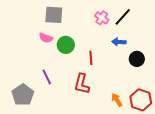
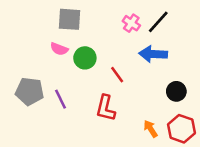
blue arrow: (119, 42) -> (153, 54), size x1.5
red line: (91, 58) -> (117, 75), turned -32
black circle: (137, 59) -> (176, 91), moved
gray pentagon: (23, 95) -> (30, 91), moved, turned -30

